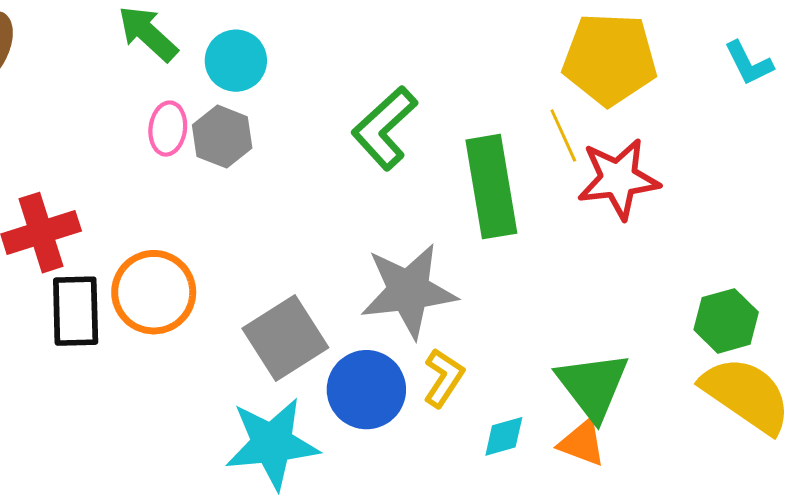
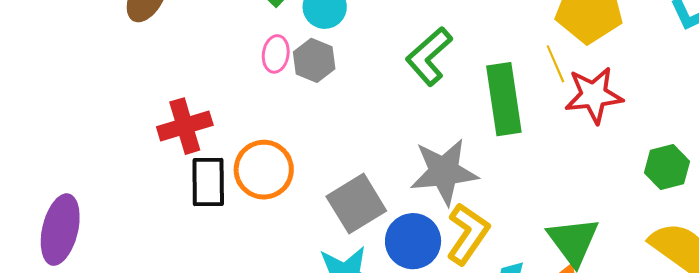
green hexagon: (726, 321) -> (667, 167), moved
yellow L-shape: (444, 378) -> (468, 234), size x1.5

